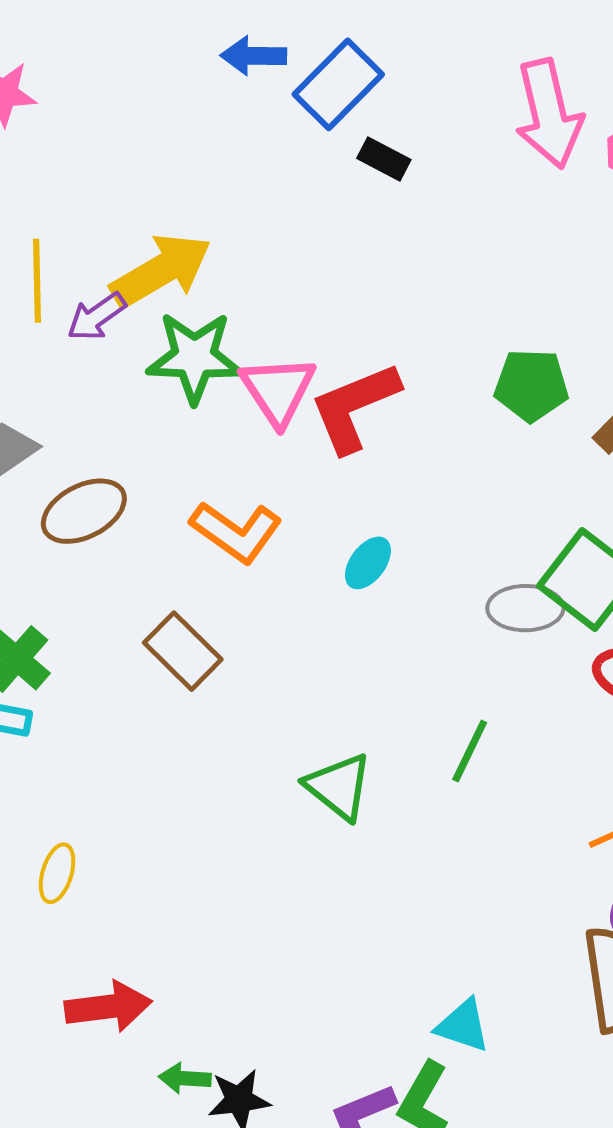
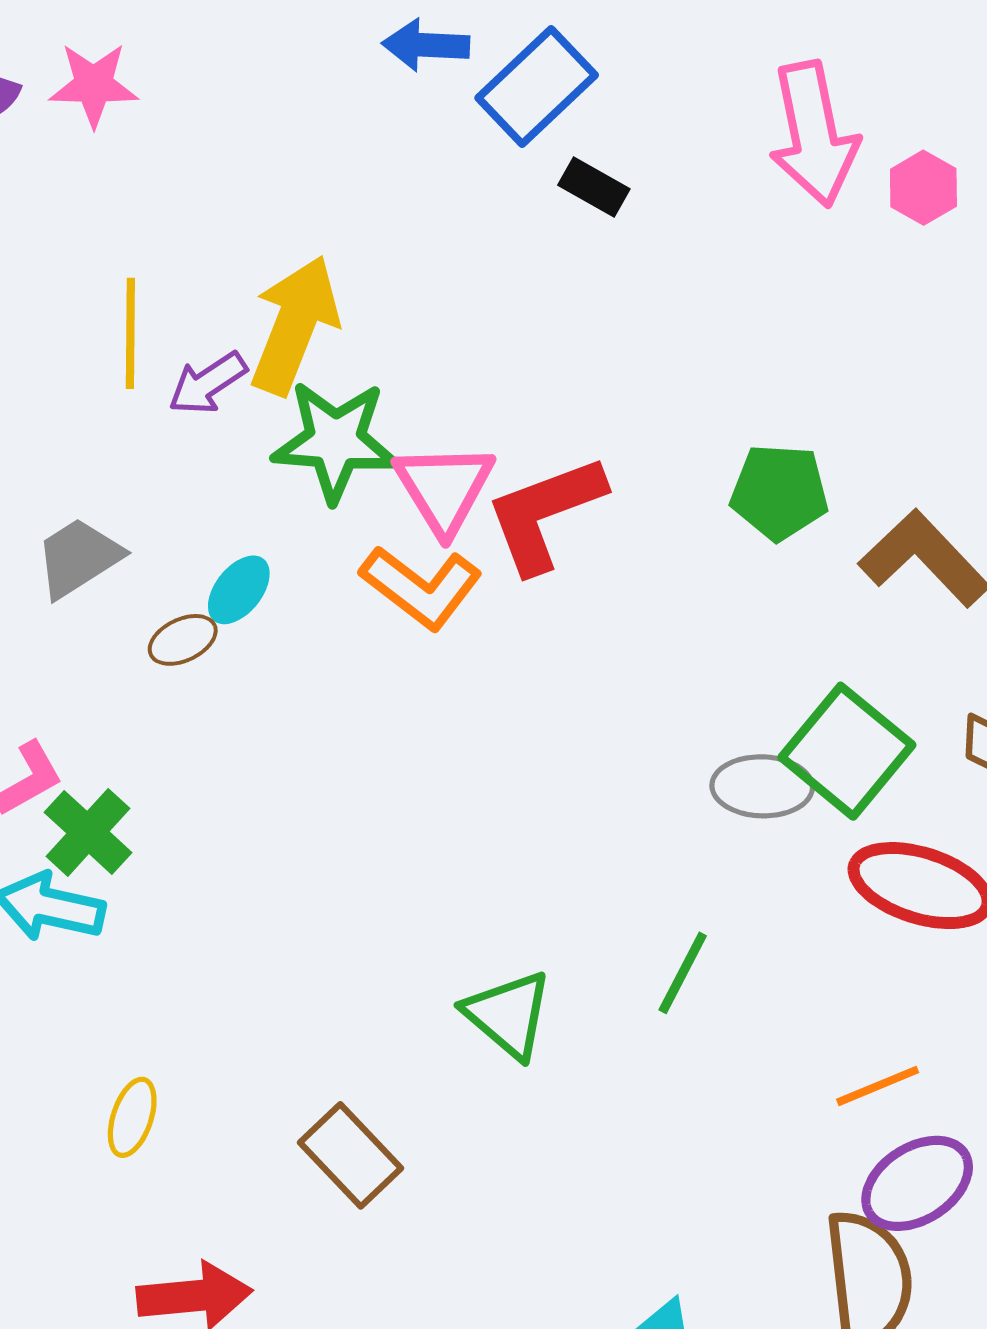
yellow arrow: (161, 271) -> (295, 325), turned -40
brown ellipse: (84, 511) -> (183, 640), size x0.6
orange L-shape: (236, 532) -> (421, 587), moved
cyan ellipse: (368, 563) -> (239, 590), moved
brown rectangle: (183, 651) -> (351, 1155), moved

